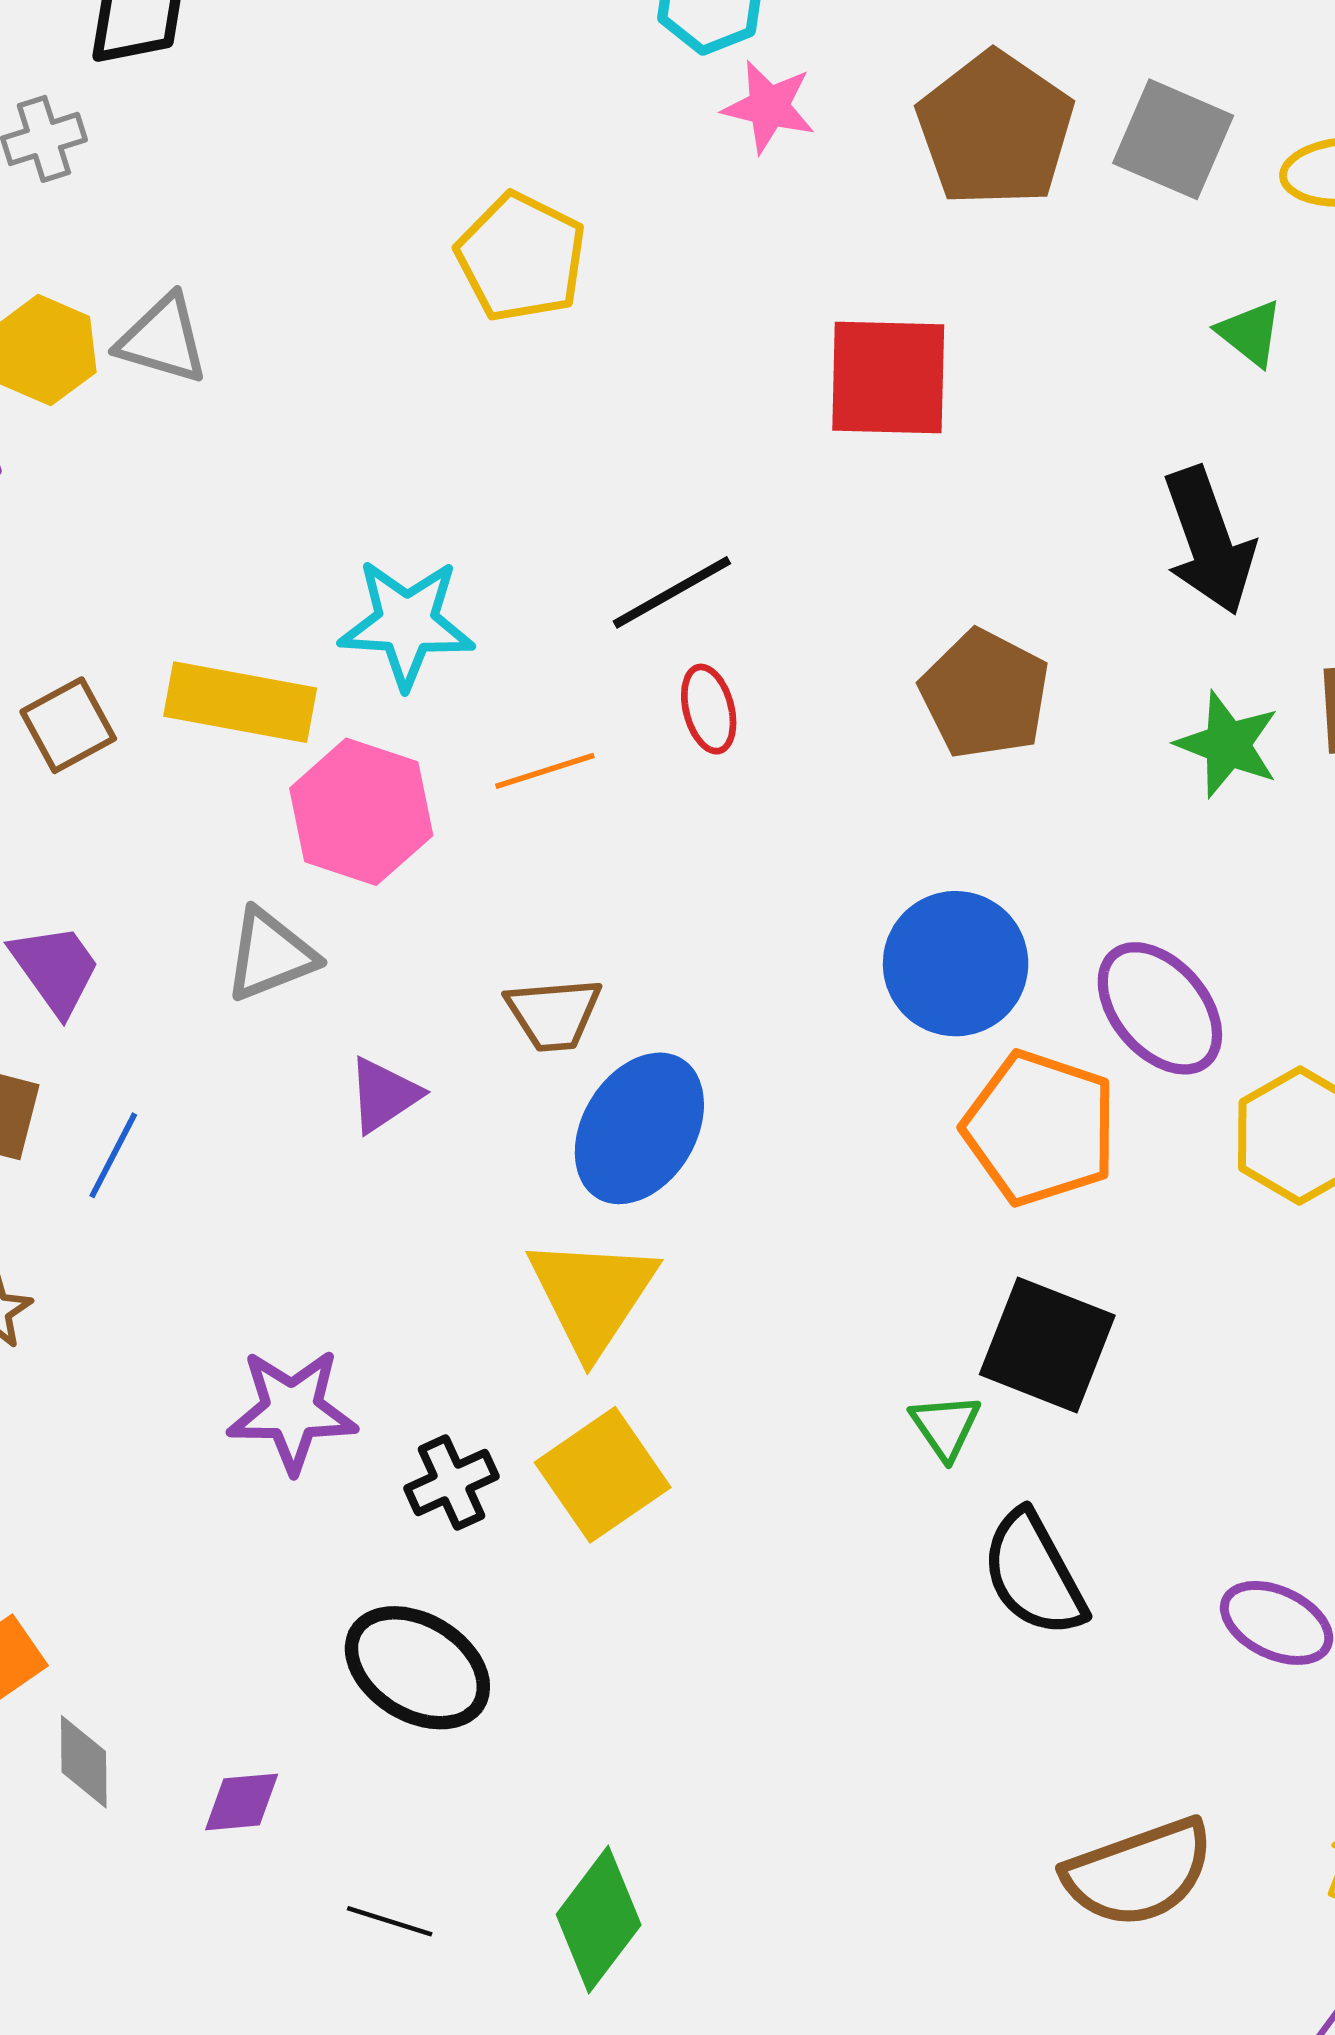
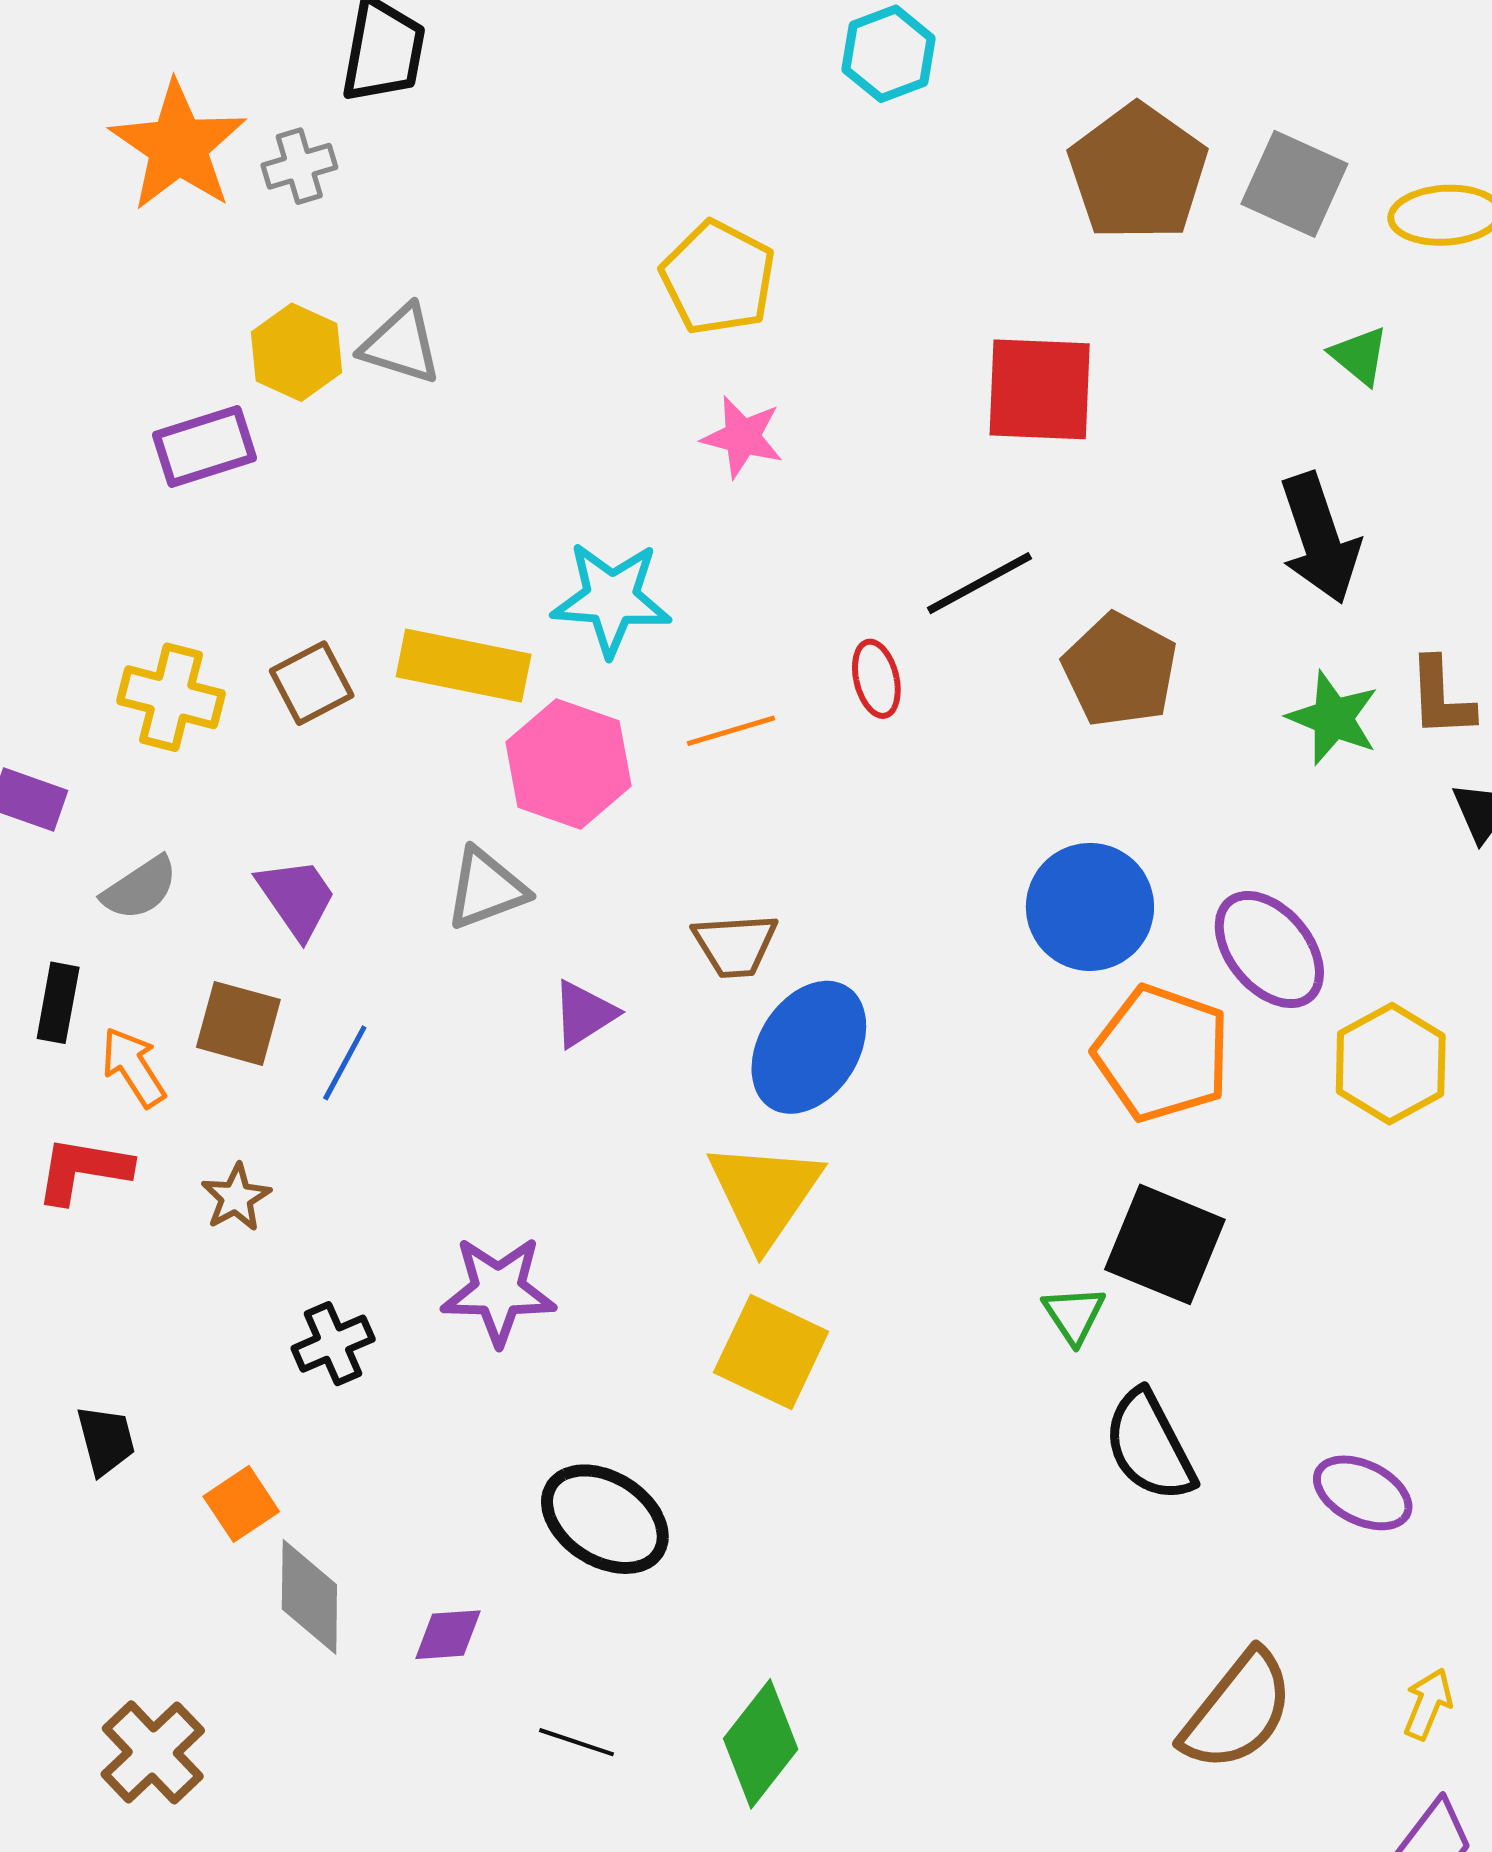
pink star: (769, 107) -> (742, 437), moved
black line: (672, 592) -> (979, 583), moved
yellow square: (603, 1475) -> (771, 1352), turned -31
black cross: (451, 1482) -> (333, 1344), moved
gray diamond: (84, 1762) -> (309, 1597), size x1.4
brown semicircle: (1139, 1873) -> (1237, 1711), turned -33

